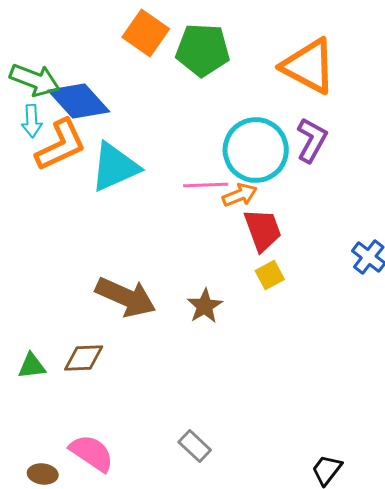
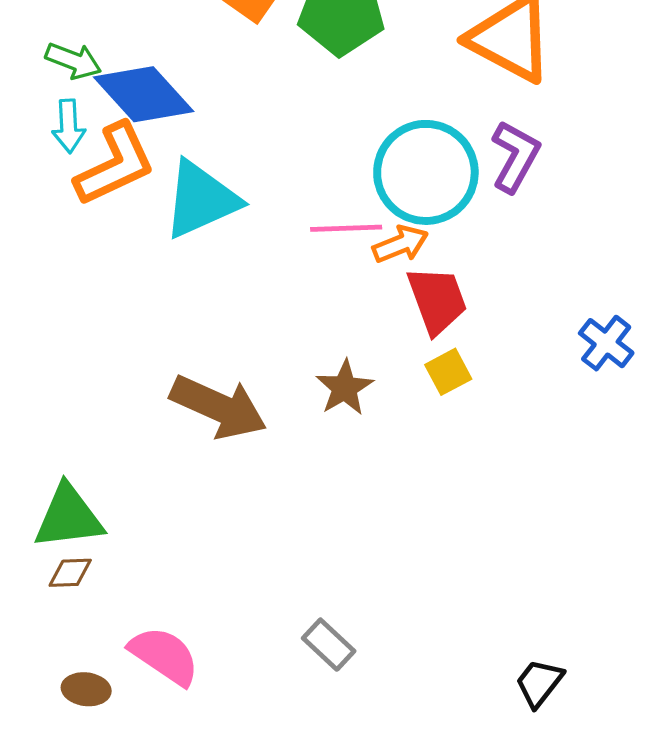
green arrow: (35, 80) -> (73, 61), size x0.7
brown star: (205, 306) -> (345, 388), moved
brown diamond: (84, 358) -> (70, 573), moved, size x0.7
green triangle: (32, 366) -> (69, 517), size x1.6

